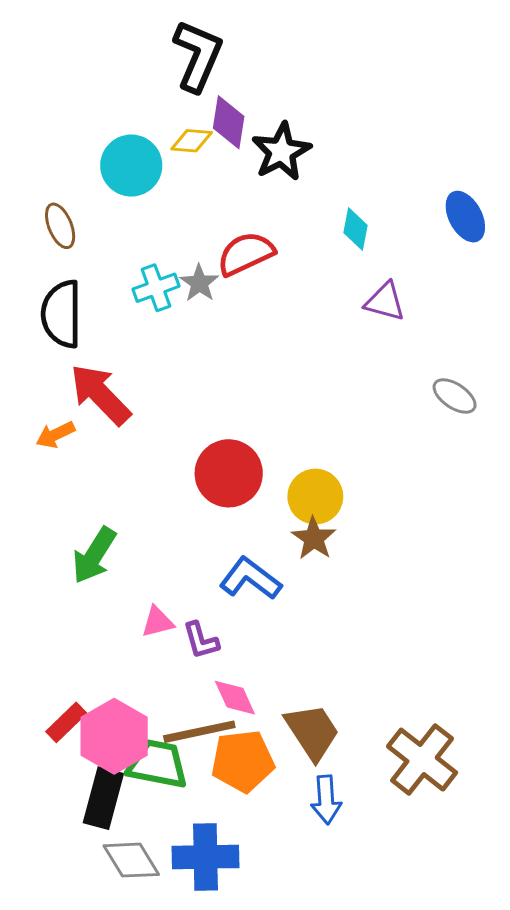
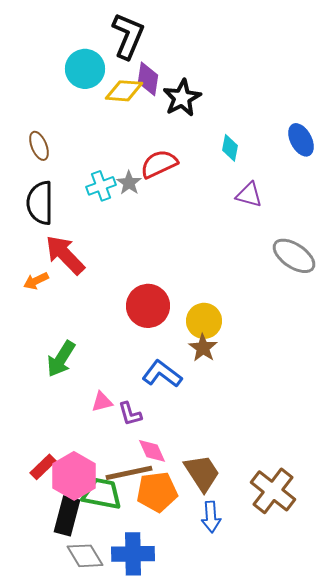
yellow diamond: (192, 141) -> (124, 91), size x1.4
cyan circle: (131, 166) -> (85, 69), moved
gray ellipse: (455, 396) -> (294, 256), size x1.5

